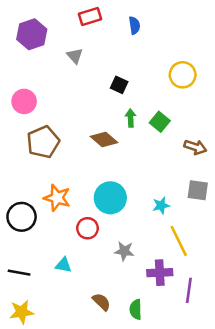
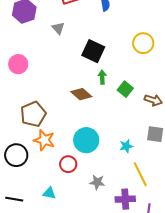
black square: (119, 85) -> (93, 51), size x1.6
green square: (160, 122) -> (125, 89), moved
brown pentagon: (43, 142) -> (33, 114), moved

